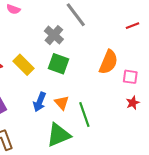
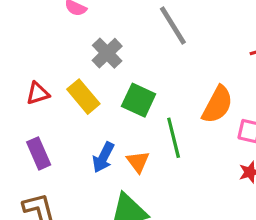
gray cross: (54, 35) -> (107, 53), moved
green line: (84, 114) -> (174, 138), moved

